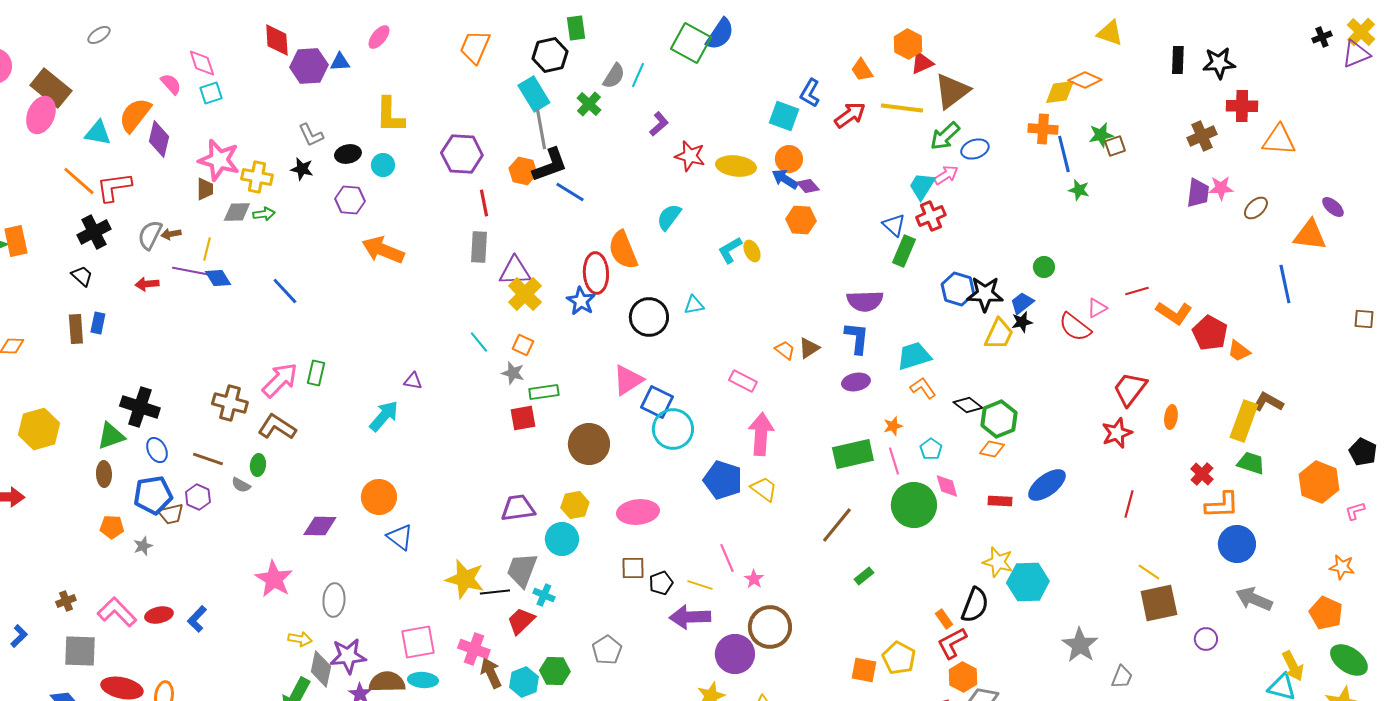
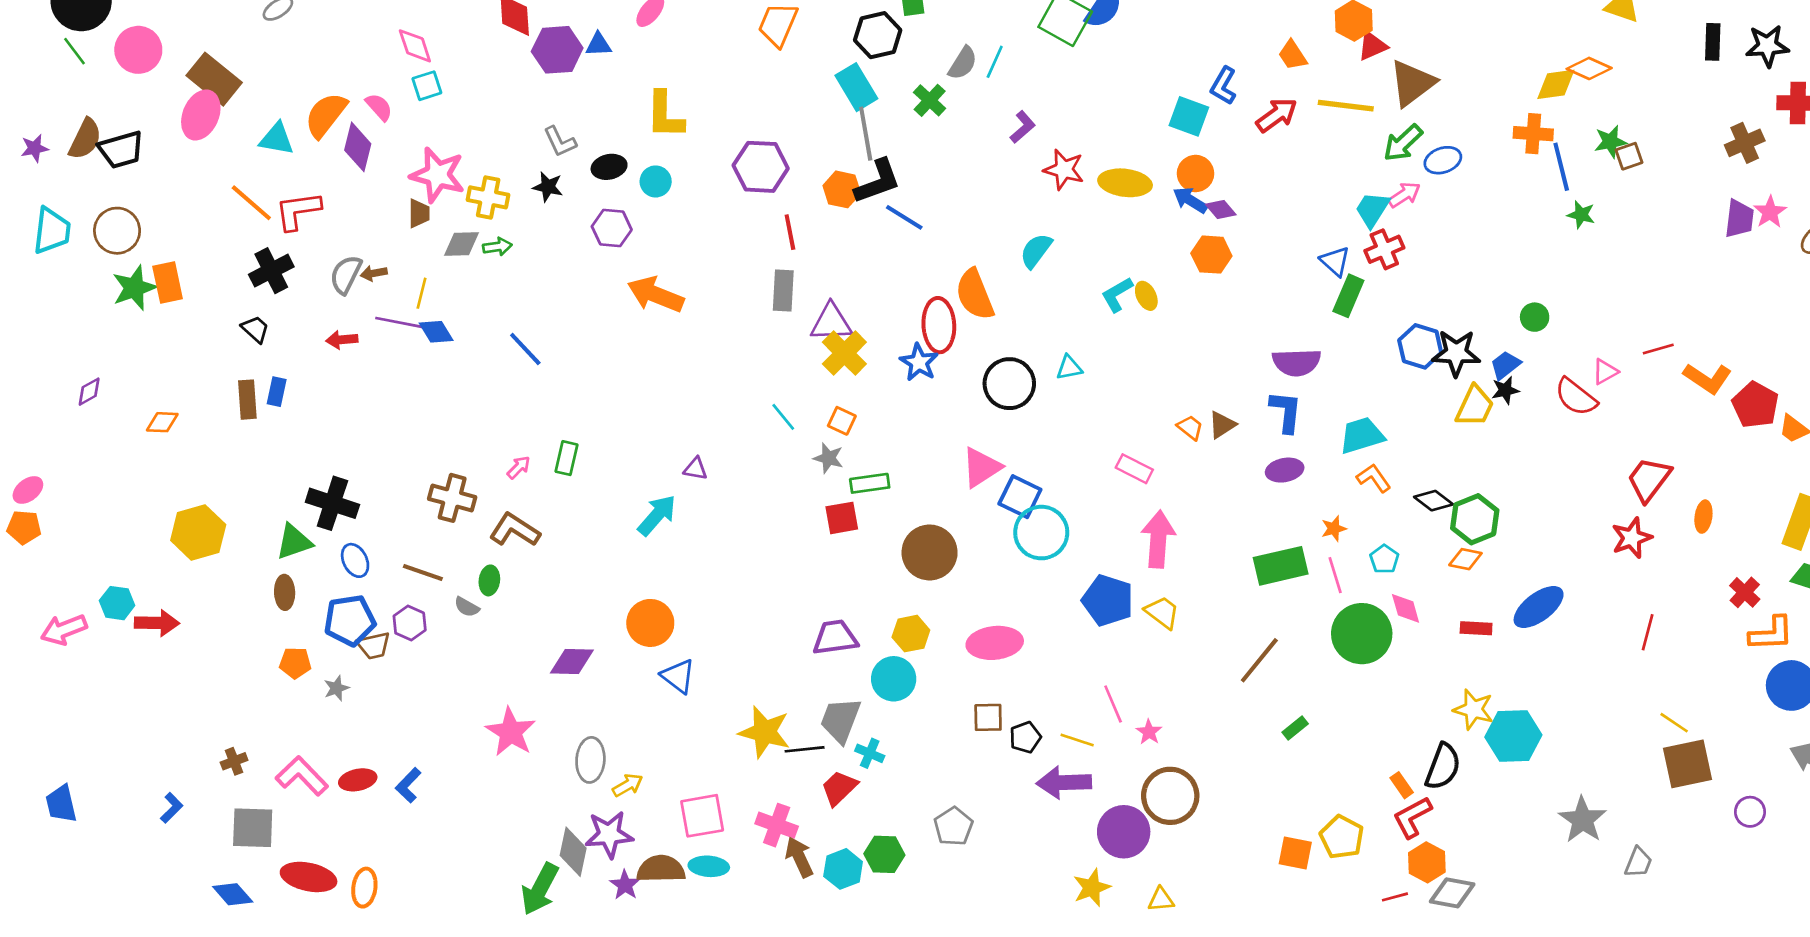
pink semicircle: (171, 84) -> (379, 107), moved
pink star: (1221, 188) -> (1770, 212), turned -30
pink arrow: (280, 380) -> (519, 467), size x0.5
yellow arrow: (300, 639) -> (628, 785), moved, turned -40

